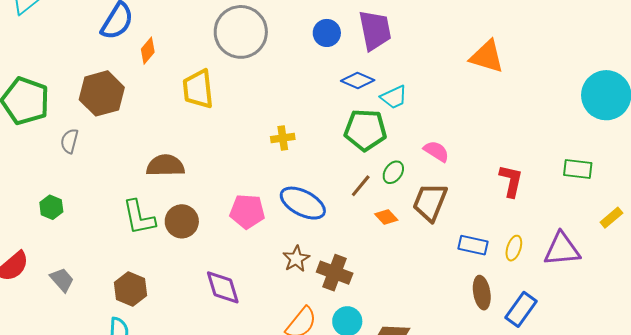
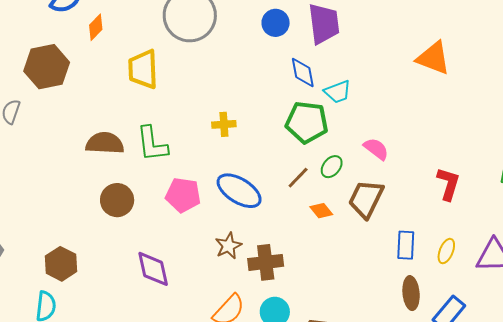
blue diamond: (358, 80) -> (303, 72), turned 52
green L-shape: (139, 217) -> (152, 144), moved
blue rectangle: (473, 245) -> (406, 245), turned 76
brown cross: (335, 273) -> (266, 262), turned -32

